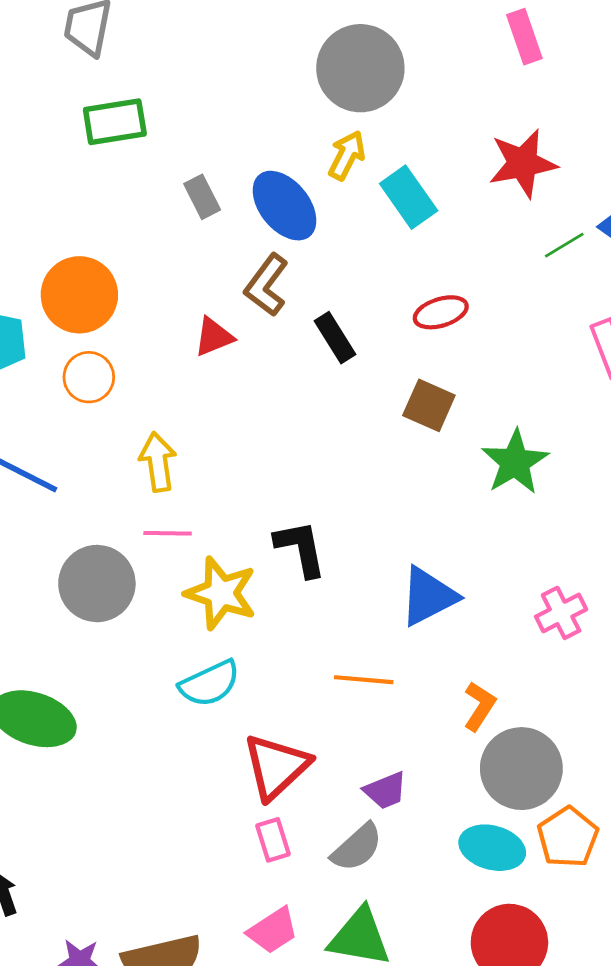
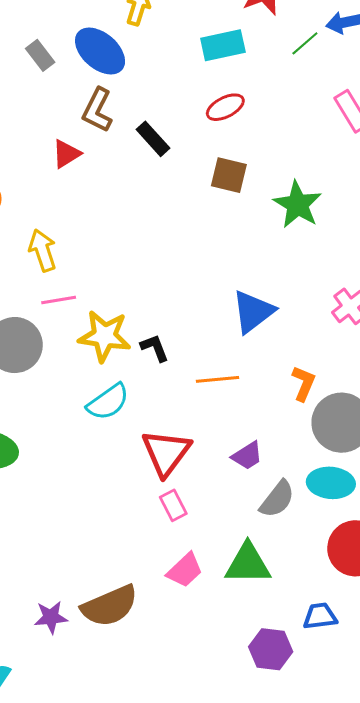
cyan rectangle: (409, 197) -> (223, 45), moved, turned -57
black L-shape: (301, 548) -> (155, 348), moved, size x0.7
gray semicircle: (357, 847) -> (277, 499), moved

